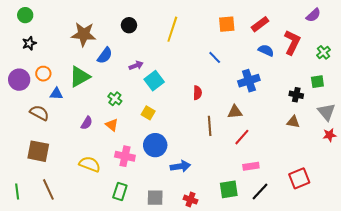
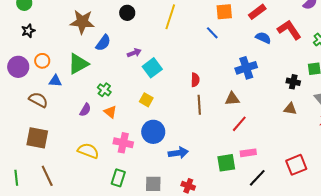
red L-shape: (292, 42) -> (289, 30), turned -60
blue line: (215, 57) -> (212, 33), moved
green cross: (115, 99) -> (104, 90), moved
brown line: (210, 126) -> (199, 105), moved
green square: (229, 189) -> (226, 163), moved

